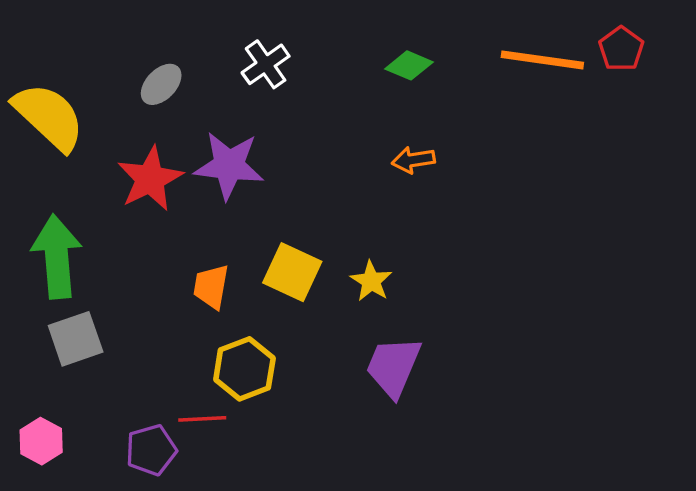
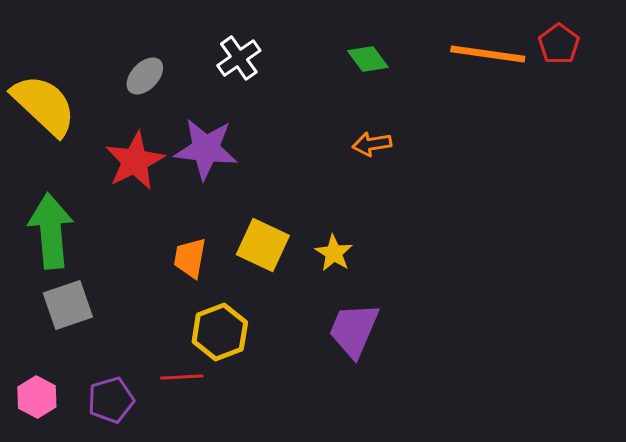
green diamond: (409, 65) -> (368, 59), turned 30
purple pentagon: (151, 450) -> (111, 400), moved

